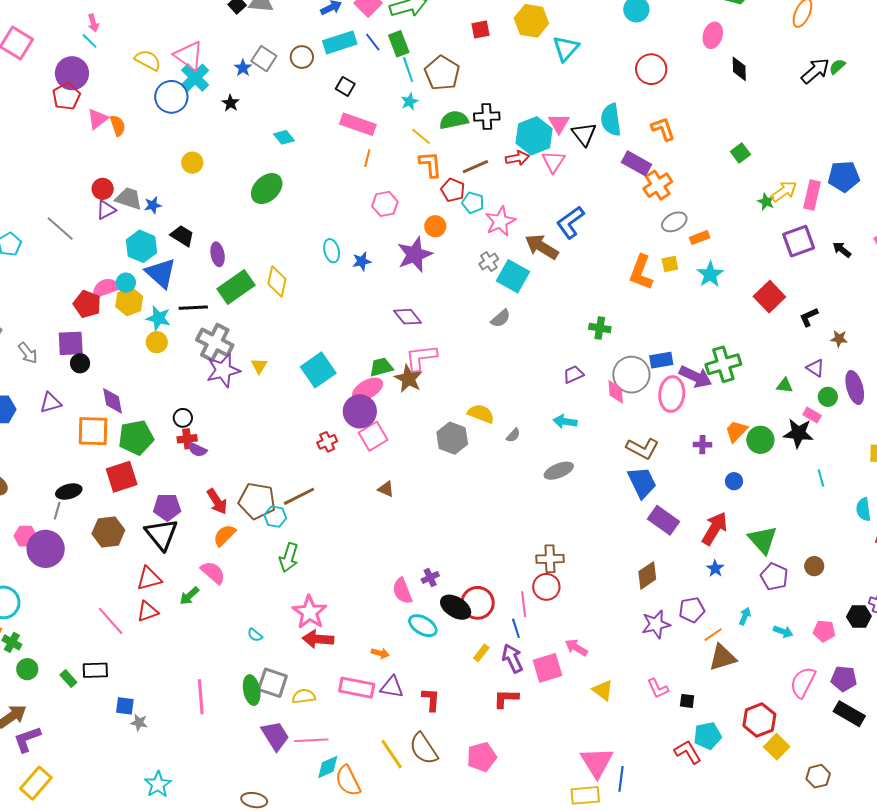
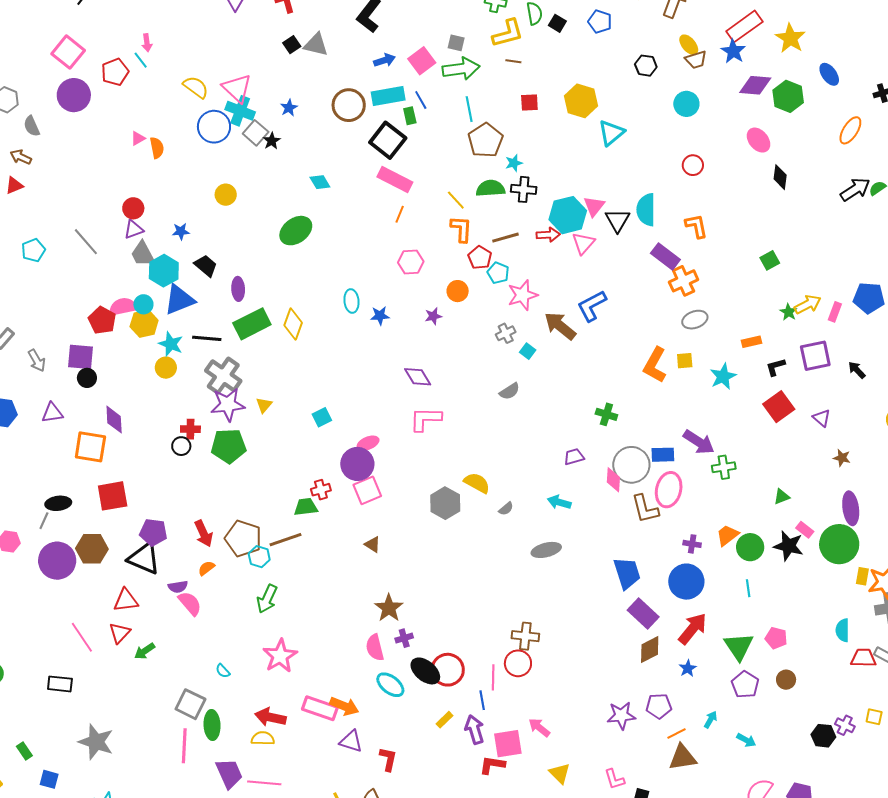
pink ellipse: (713, 35) -> (759, 140), turned -65
green rectangle: (399, 44) -> (410, 116), moved, size x0.7
brown circle: (302, 57) -> (349, 105), size x1.4
gray square: (264, 59) -> (256, 133), moved
red circle: (651, 69) -> (693, 165), size x0.7
cyan line: (408, 70) -> (469, 109), moved
purple circle: (72, 73) -> (74, 95), moved
cyan cross: (195, 78) -> (240, 111), turned -32
black square: (345, 86) -> (388, 140), size x1.8
red pentagon: (66, 96) -> (115, 72), moved
cyan star: (410, 102) -> (514, 163), moved
pink triangle: (98, 119) -> (138, 138), size x0.7
pink rectangle: (812, 195) -> (835, 312), size x0.7
gray trapezoid: (129, 199) -> (143, 254), moved, turned -144
orange rectangle: (700, 238) -> (752, 342), moved
purple star: (415, 255) -> (433, 316), size x0.5
blue triangle: (161, 273) -> (179, 300), turned 48
cyan square: (513, 276) -> (528, 351), size x0.5
black L-shape: (809, 317) -> (776, 367), moved
green cross: (723, 364) -> (724, 467), size x0.7
green trapezoid: (381, 367) -> (306, 507), moved
purple triangle: (815, 368) -> (822, 418), moved
cyan square: (318, 370) -> (322, 417), size x0.6
purple arrow: (696, 377) -> (699, 442), moved
brown star: (408, 379) -> (389, 608), moved
green triangle: (785, 385) -> (782, 497), turned -36
pink ellipse: (368, 389) -> (368, 443), size x0.7
green circle: (828, 397) -> (839, 544), moved, size x2.0
green pentagon: (136, 438) -> (229, 446), moved
red cross: (187, 439) -> (190, 429), moved
brown L-shape: (642, 448) -> (645, 509), moved, turned 40
purple semicircle: (197, 450) -> (178, 587), moved, turned -42
cyan line: (821, 478) -> (748, 588), moved
blue circle: (734, 481) -> (686, 582), moved, size x2.0
black triangle: (161, 534) -> (144, 558), turned -36
orange semicircle: (224, 535) -> (206, 568), size x0.7
purple circle: (46, 549) -> (57, 561), moved
brown diamond: (647, 575) -> (650, 650), moved
green arrow: (189, 596) -> (145, 651), moved
red triangle: (148, 611) -> (120, 633), turned -35
pink pentagon: (824, 631) -> (776, 638), moved
red arrow: (318, 639) -> (270, 717), moved
orange arrow: (380, 653) -> (344, 706), size x1.6
green rectangle: (68, 679) -> (24, 751), moved
gray square: (273, 683) -> (190, 704), moved
pink rectangle: (357, 688) -> (320, 708), moved
pink line: (201, 697) -> (184, 746), moved
red L-shape: (506, 698) -> (492, 765), moved
blue square: (125, 706) -> (49, 779), moved
gray star: (139, 723) -> (96, 742), size x2.0

